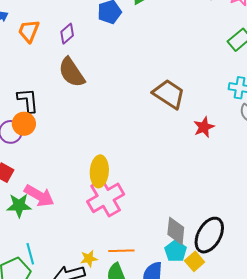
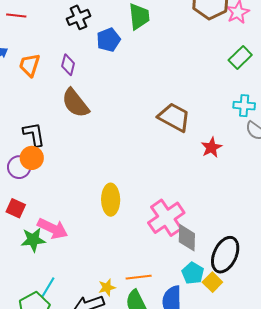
purple diamond: (67, 34) -> (68, 65), turned -30
pink cross: (106, 198) -> (166, 218), moved
gray diamond: (176, 231) -> (187, 238), moved
cyan line: (30, 254) -> (48, 287), turned 50

